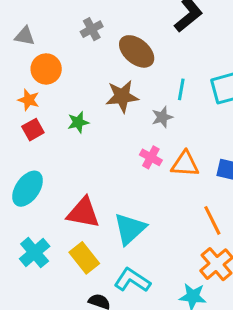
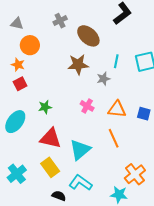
green star: (78, 122) -> (45, 107), moved
pink cross: (151, 157) -> (87, 106), moved
orange line: (212, 220) -> (114, 138), moved
cyan cross: (35, 253) -> (17, 174), moved

